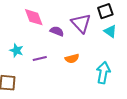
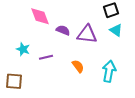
purple triangle: (81, 23) -> (87, 34), moved, turned -40
orange semicircle: (72, 58) -> (78, 66), moved, turned -112

